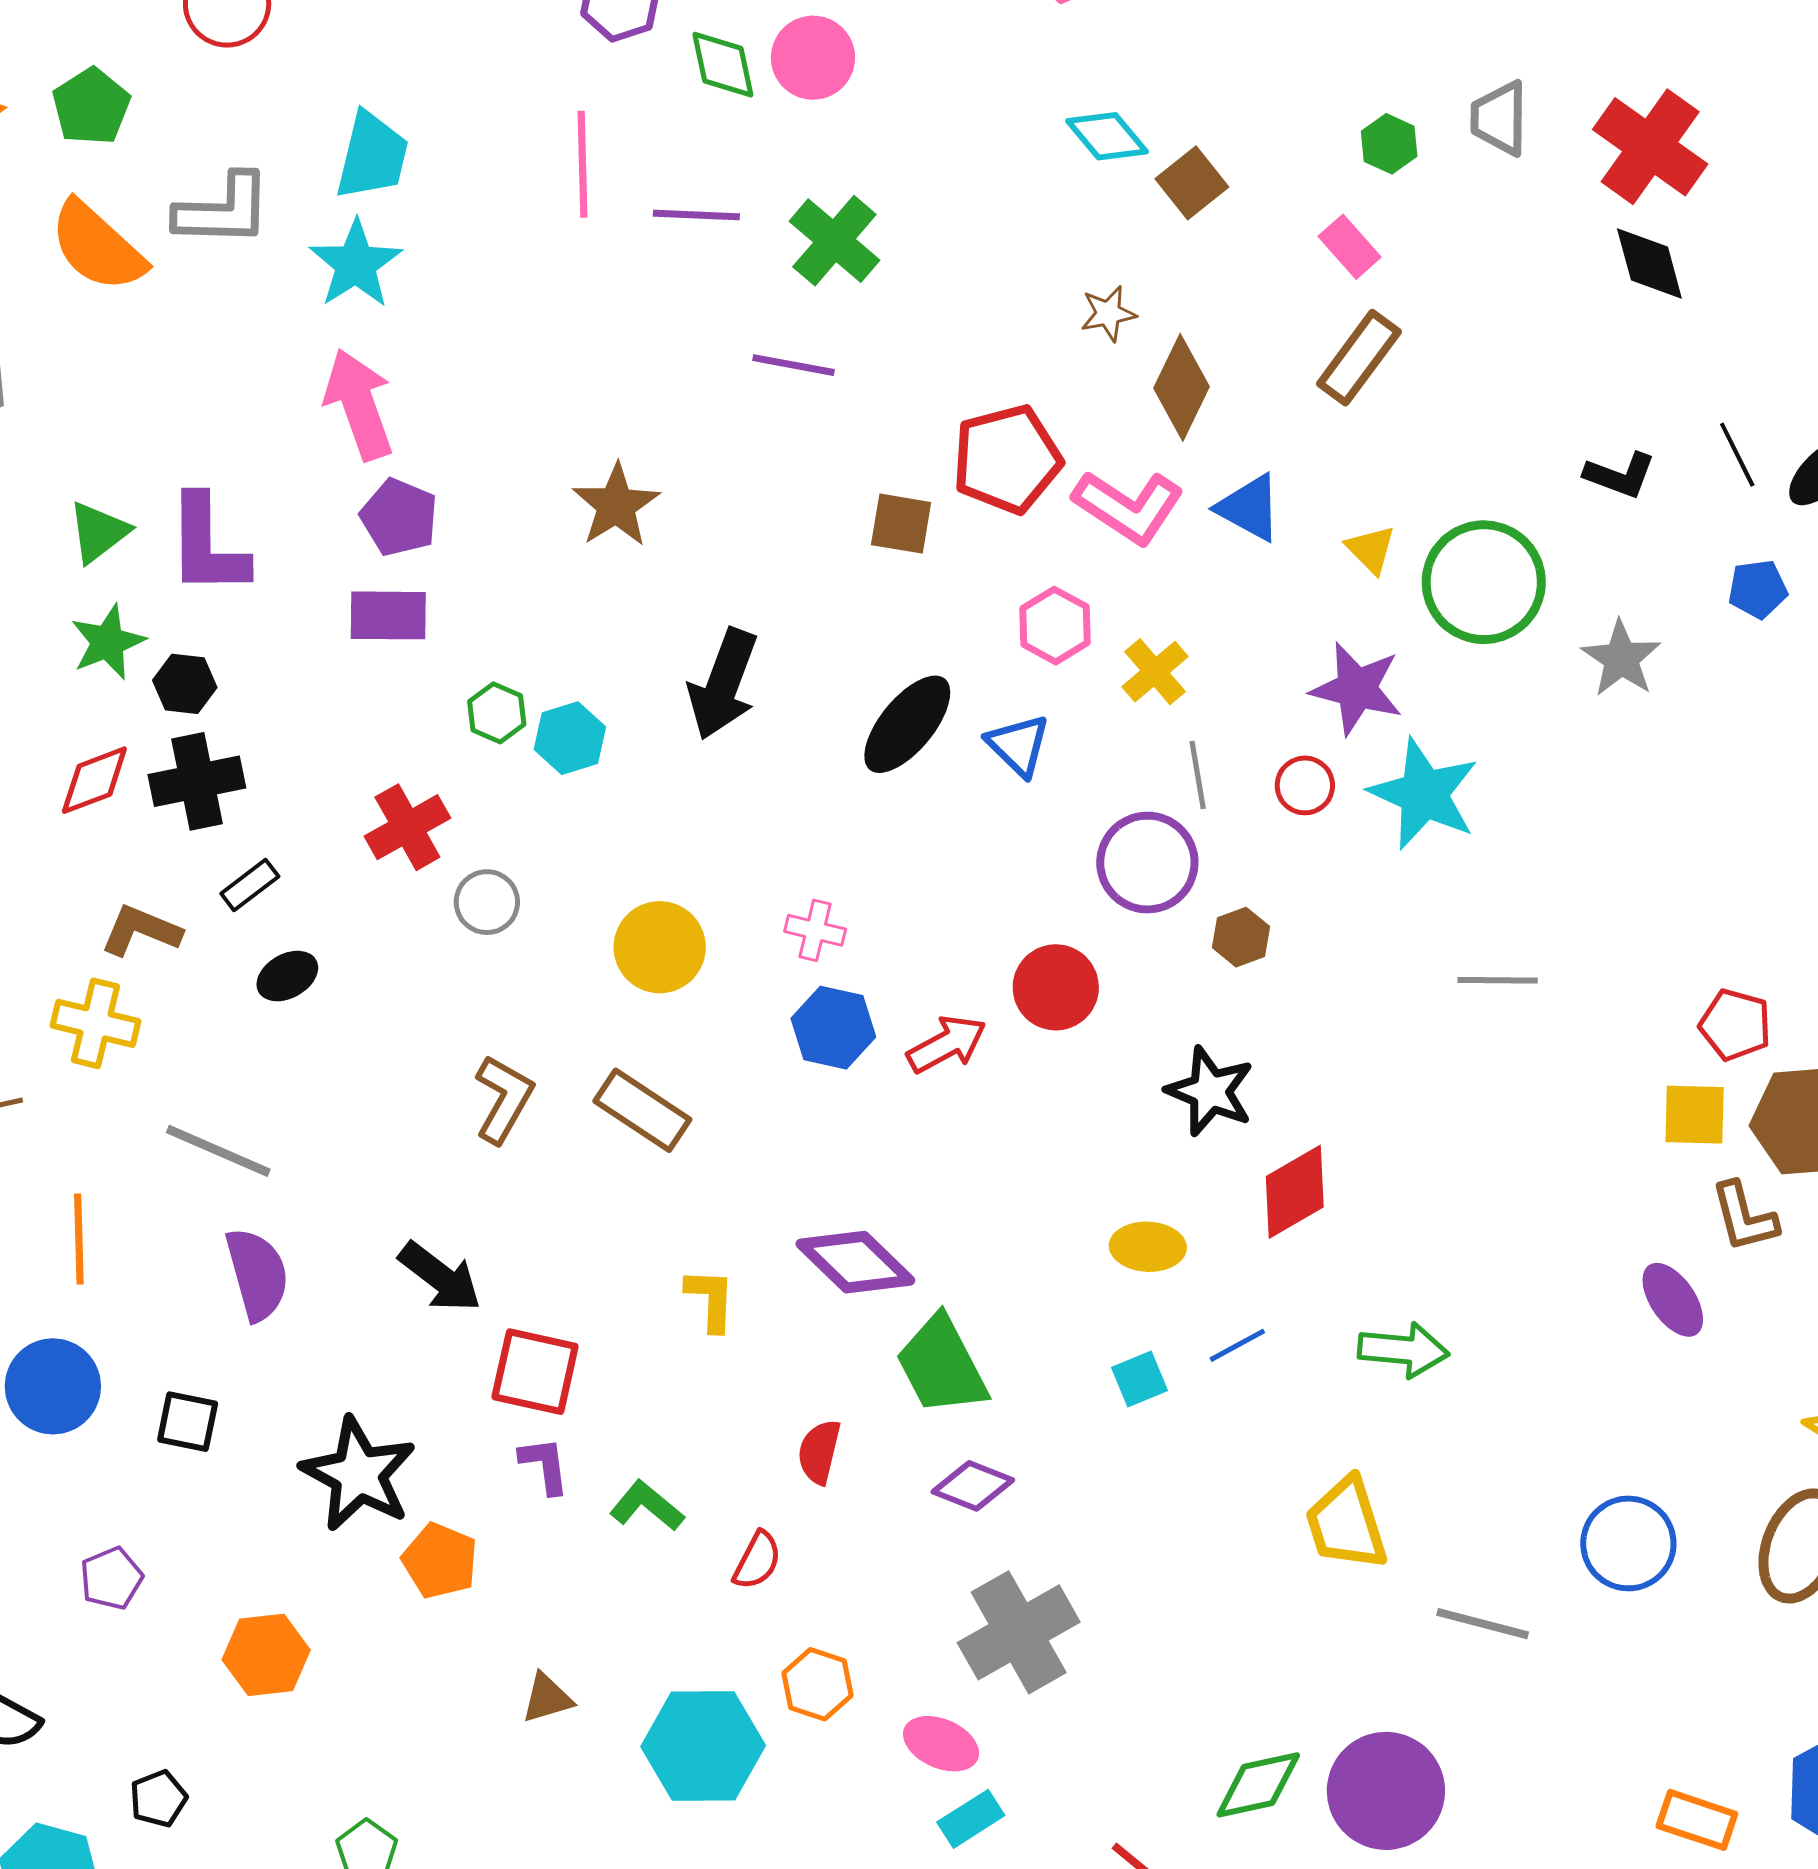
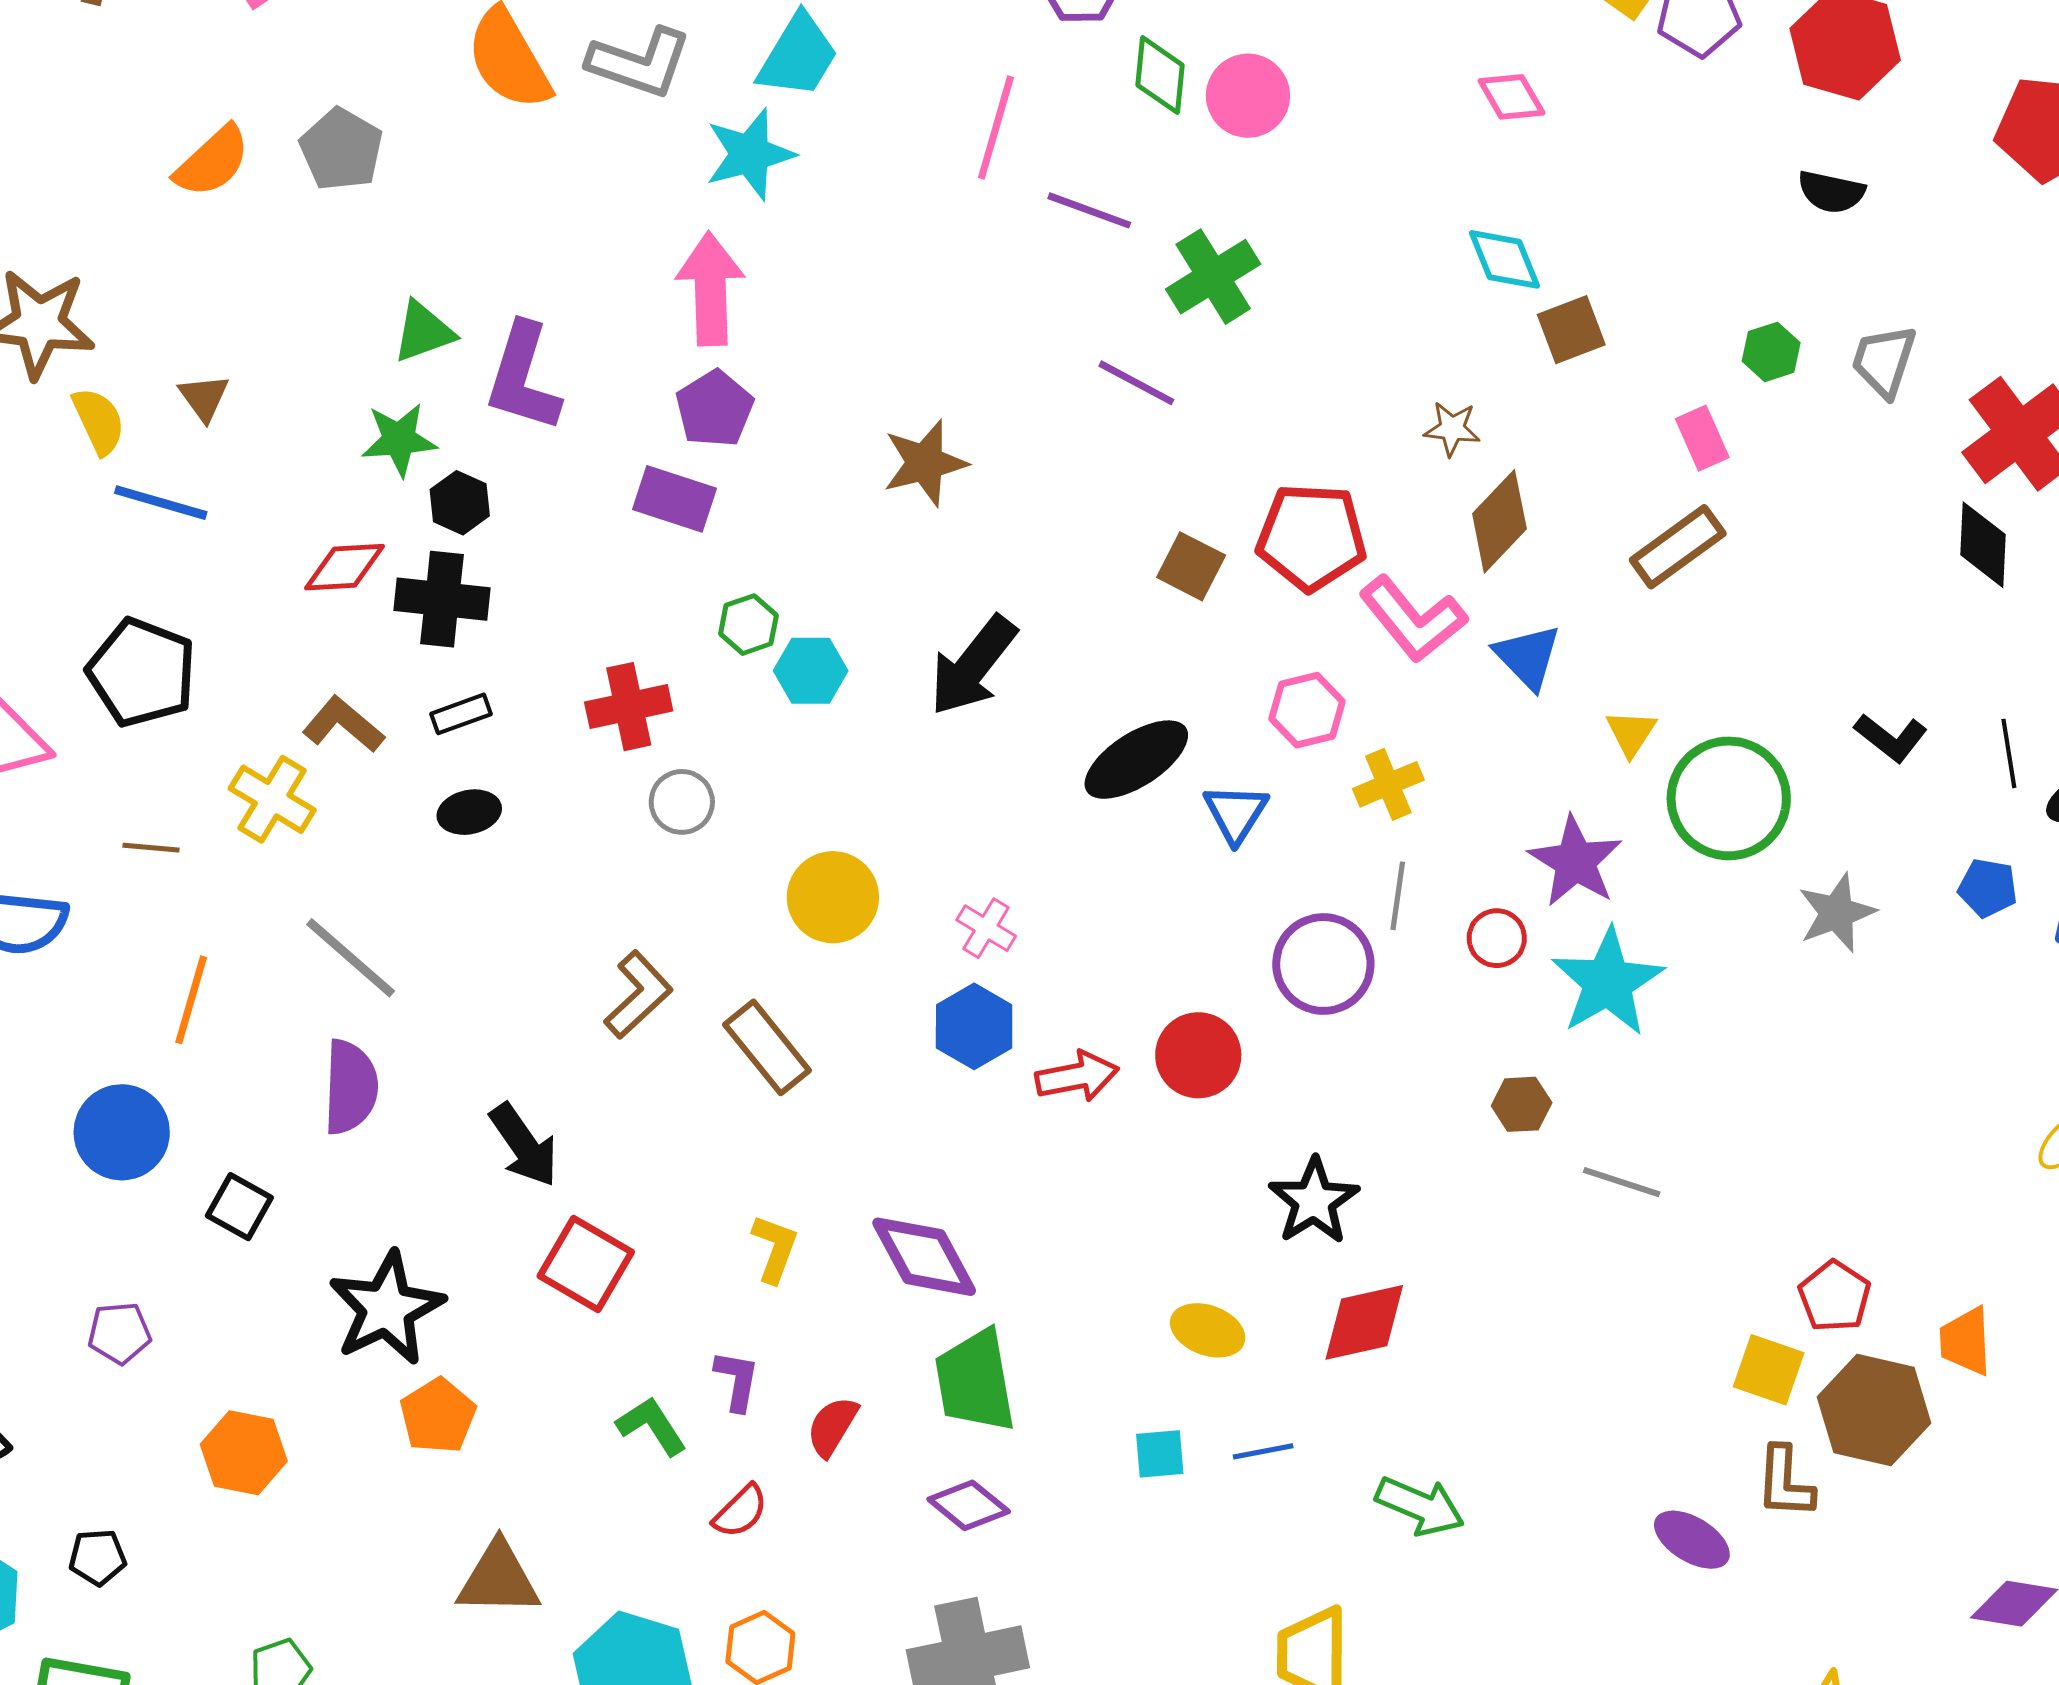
brown hexagon: (1241, 937) -> (1522, 1104), moved
purple ellipse: (1673, 1300) -> (1692, 1540), turned -42
purple L-shape: (545, 1465) -> (737, 1380), moved
brown triangle: (547, 1698) -> (499, 1579), size x1.6

